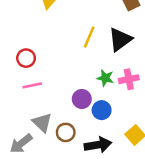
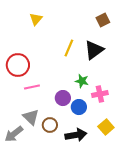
red circle: (26, 58) -> (18, 65), size x1.5
pink cross: (129, 79) -> (100, 94), moved
pink line: (32, 85) -> (32, 87), moved

